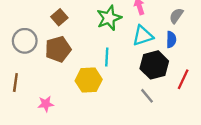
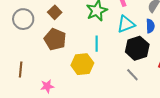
gray circle: (25, 41) -> (23, 19), moved
brown pentagon: (58, 49) -> (55, 39), turned -30

